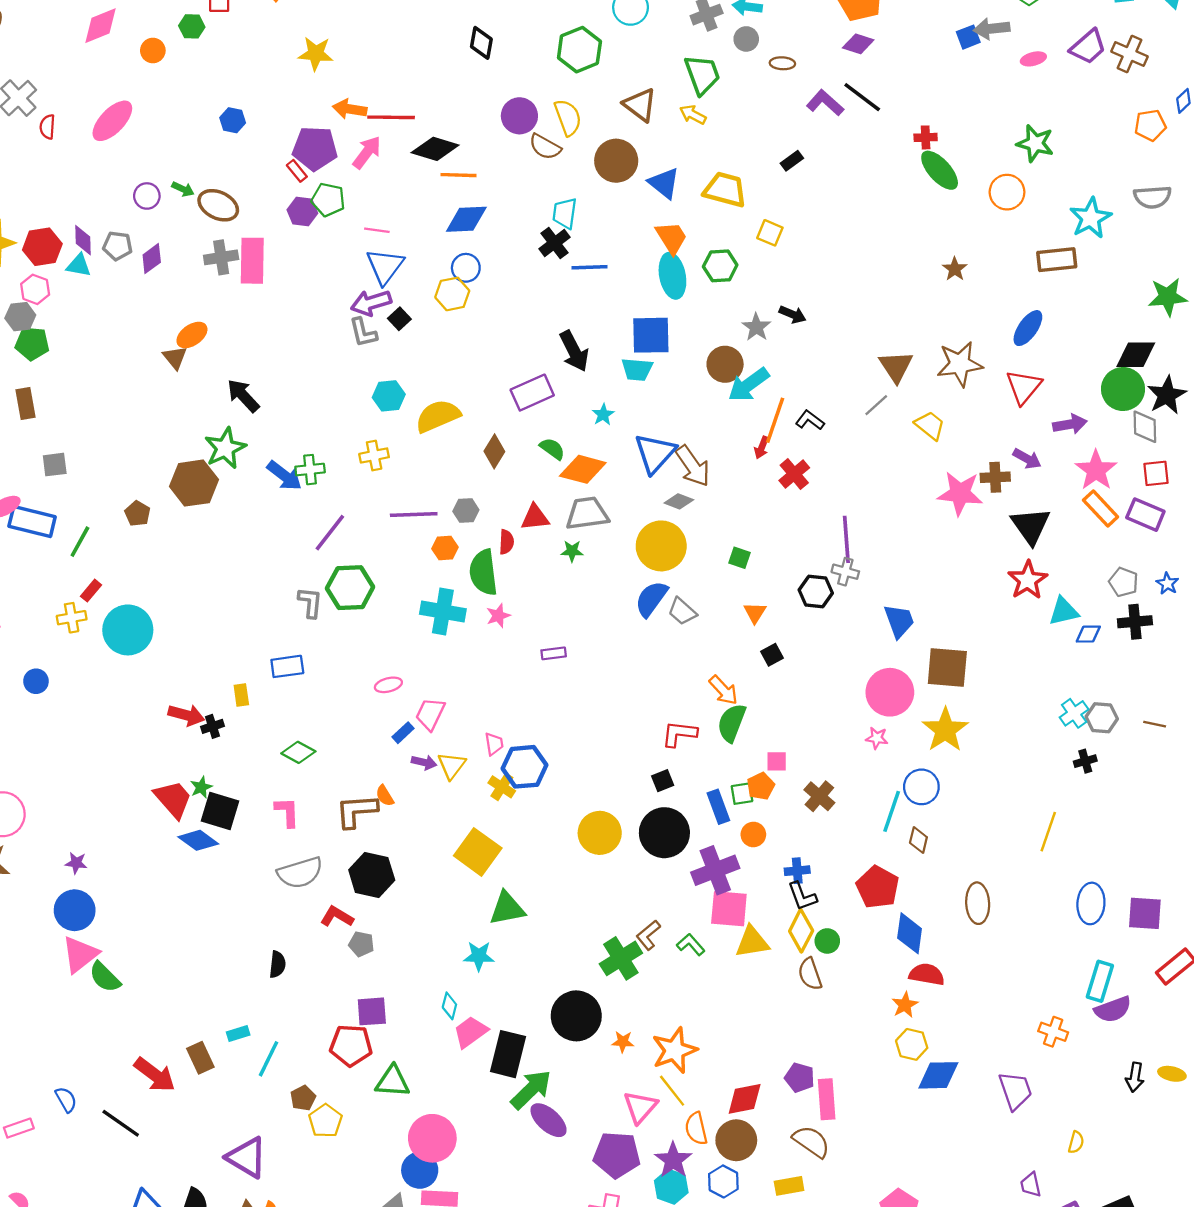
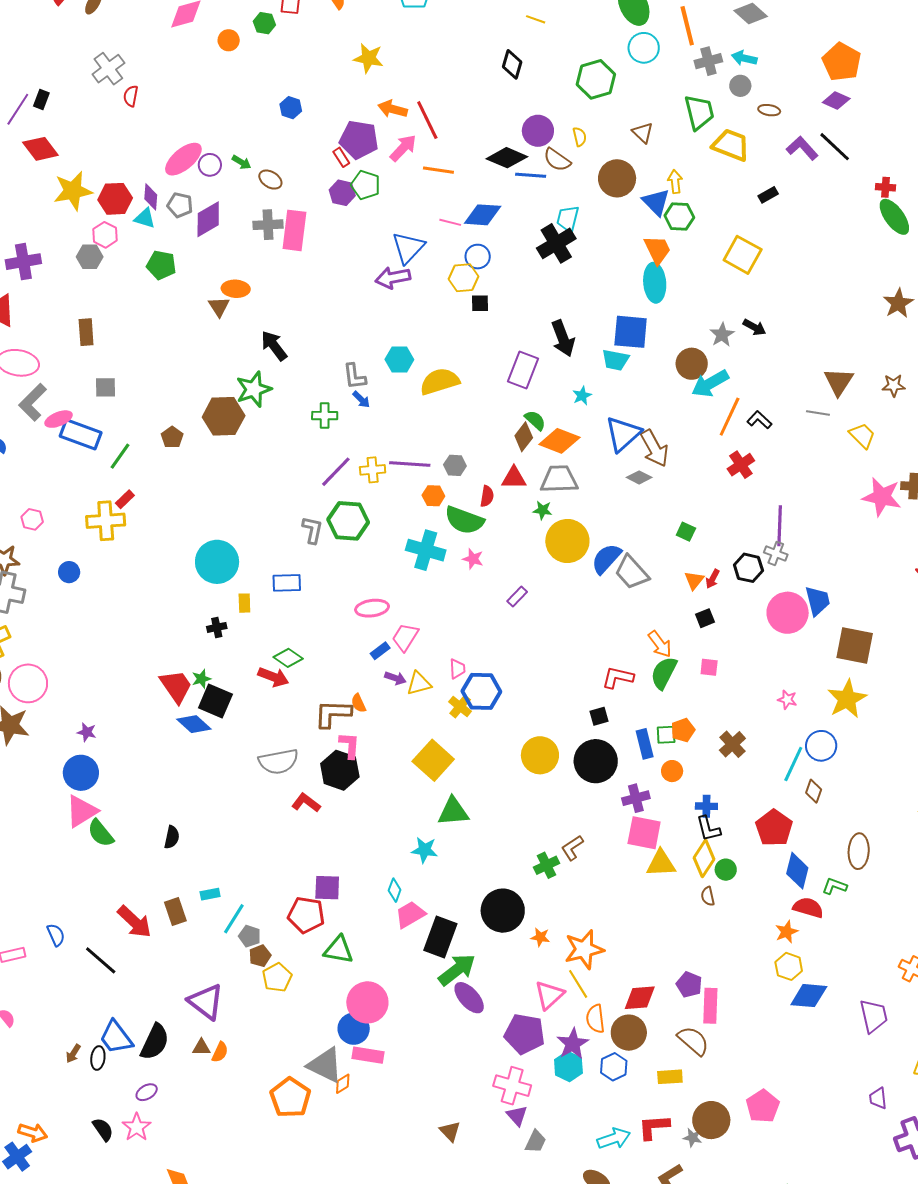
brown triangle: (640, 105) -> (643, 133), size x0.7
yellow arrow: (693, 115) -> (675, 182), moved, turned 50
red line: (391, 117) -> (427, 120), turned 57
yellow semicircle: (568, 117) -> (580, 137), size x0.6
pink ellipse: (112, 121) -> (183, 159), moved
black diamond: (435, 149) -> (507, 158), moved
orange line: (459, 175) -> (438, 170), moved
yellow trapezoid: (725, 190) -> (731, 145), moved
brown ellipse: (218, 205) -> (270, 180), size x0.7
pink line: (377, 230) -> (450, 222), moved
yellow square: (770, 233) -> (743, 255), size x1.6
black cross: (555, 243) -> (556, 243), size x1.4
purple diamond: (152, 259) -> (208, 219), size x1.4
green hexagon: (720, 266) -> (679, 217), moved
blue line: (590, 267) -> (531, 175), moved
brown star: (955, 269) -> (898, 303), size x1.4
black square: (399, 319) -> (480, 303), moved, turned 36
gray L-shape: (363, 333) -> (355, 376), moved
orange ellipse: (192, 335) -> (236, 289), turned 32
green pentagon: (32, 344) -> (161, 265), moved
brown star: (960, 364) -> (894, 385), size x0.6
purple rectangle: (532, 393) -> (523, 370), turned -51
gray line: (876, 405) -> (818, 413), turned 45
red arrow: (762, 448) -> (713, 579), moved
brown diamond: (494, 451) -> (524, 437), moved
yellow cross: (374, 455) -> (373, 470), moved
blue arrow: (284, 476) -> (361, 400), moved, size x0.6
yellow circle: (661, 546) -> (567, 541), moved
green semicircle: (483, 572) -> (464, 520), turned -69
gray trapezoid: (682, 611) -> (632, 572), size x1.4
pink star: (498, 616) -> (473, 559), turned 30
yellow cross: (72, 618) -> (106, 521), size x1.5
cyan circle: (128, 630) -> (217, 562), moved
purple rectangle: (554, 653) -> (517, 596), turned -45
pink ellipse: (388, 685) -> (372, 608), size x1.4
pink circle: (890, 692) -> (788, 613), moved
red arrow: (186, 715) -> (273, 677), moved
pink square: (777, 761) -> (709, 667), moved
yellow triangle: (452, 766) -> (419, 683), turned 32
pink L-shape: (287, 812) -> (349, 745), moved
purple cross: (715, 870) -> (636, 798), size x0.7
gray pentagon: (361, 944) -> (250, 936), moved
green L-shape: (691, 945) -> (834, 886), moved, turned -35
green cross: (621, 958) -> (547, 865), size x0.7
black semicircle: (277, 964) -> (172, 837), moved
brown semicircle: (810, 974) -> (708, 896), size x0.7

